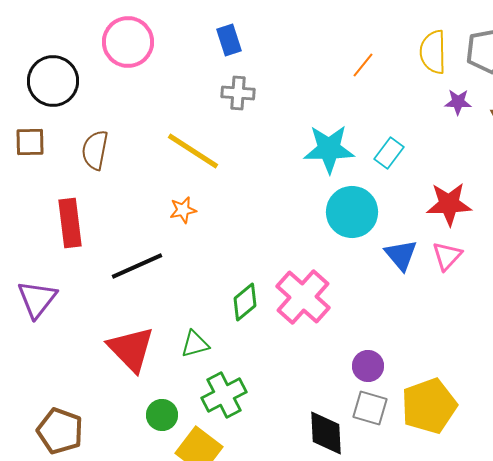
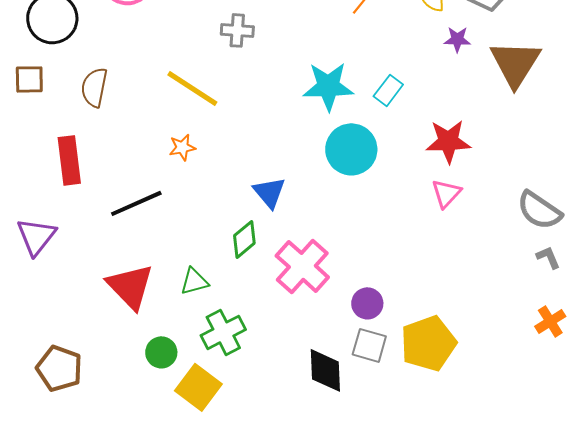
blue triangle: (401, 255) -> (269, 192), moved
pink cross: (303, 297) -> (302, 266), moved

